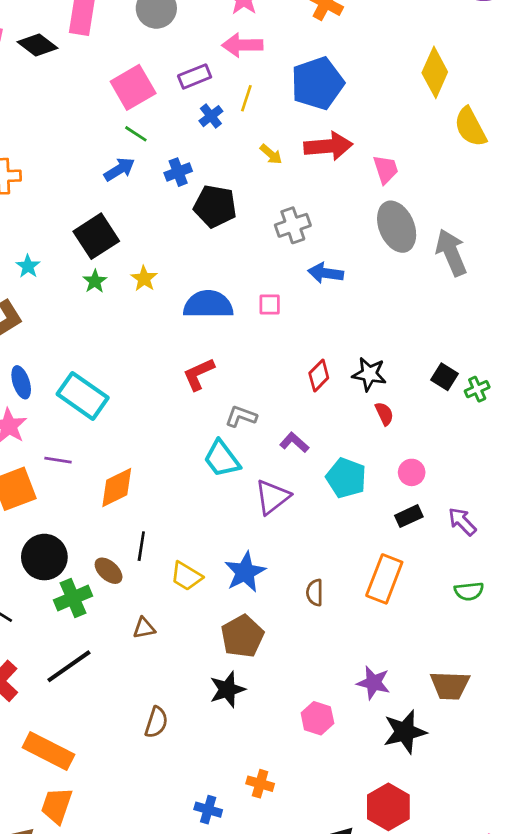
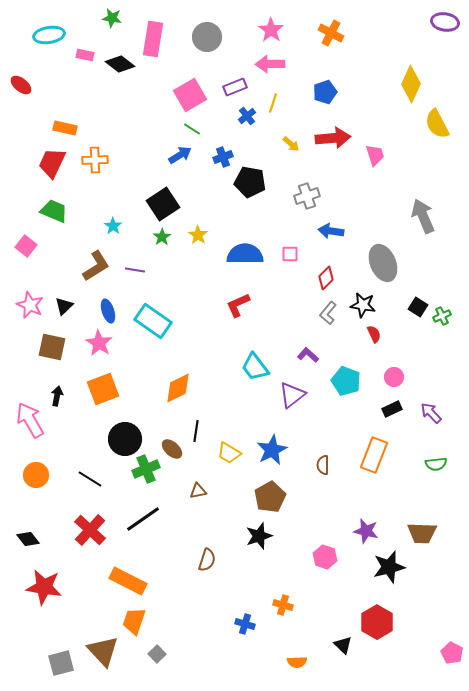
blue pentagon: (317, 83) -> (325, 92), size x0.6
gray ellipse: (397, 227) -> (383, 263), moved
red diamond: (319, 375) -> (326, 278), moved
gray L-shape: (241, 416) -> (328, 313), moved, turned -70
purple line: (58, 460) -> (135, 270), moved

